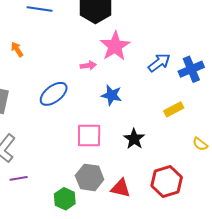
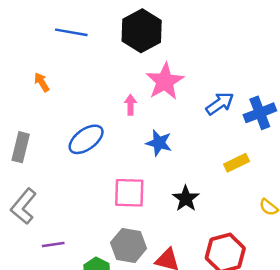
pink arrow: (88, 65) -> (131, 105), turned -84
purple line: (19, 178) -> (53, 244), moved

